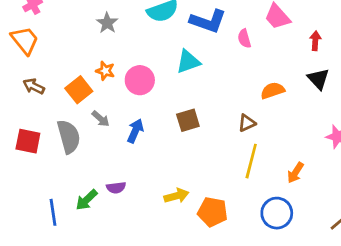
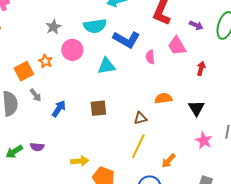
black triangle: (318, 79) -> (196, 108), moved
pink circle: (140, 80) -> (72, 50), moved

